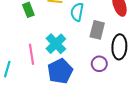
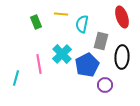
purple circle: (99, 64) -> (105, 85), moved
blue pentagon: (60, 71) -> (87, 65), moved

